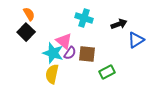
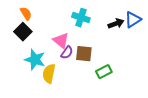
blue triangle: (136, 40) -> (133, 20), moved
cyan star: (53, 53) -> (35, 60), moved

